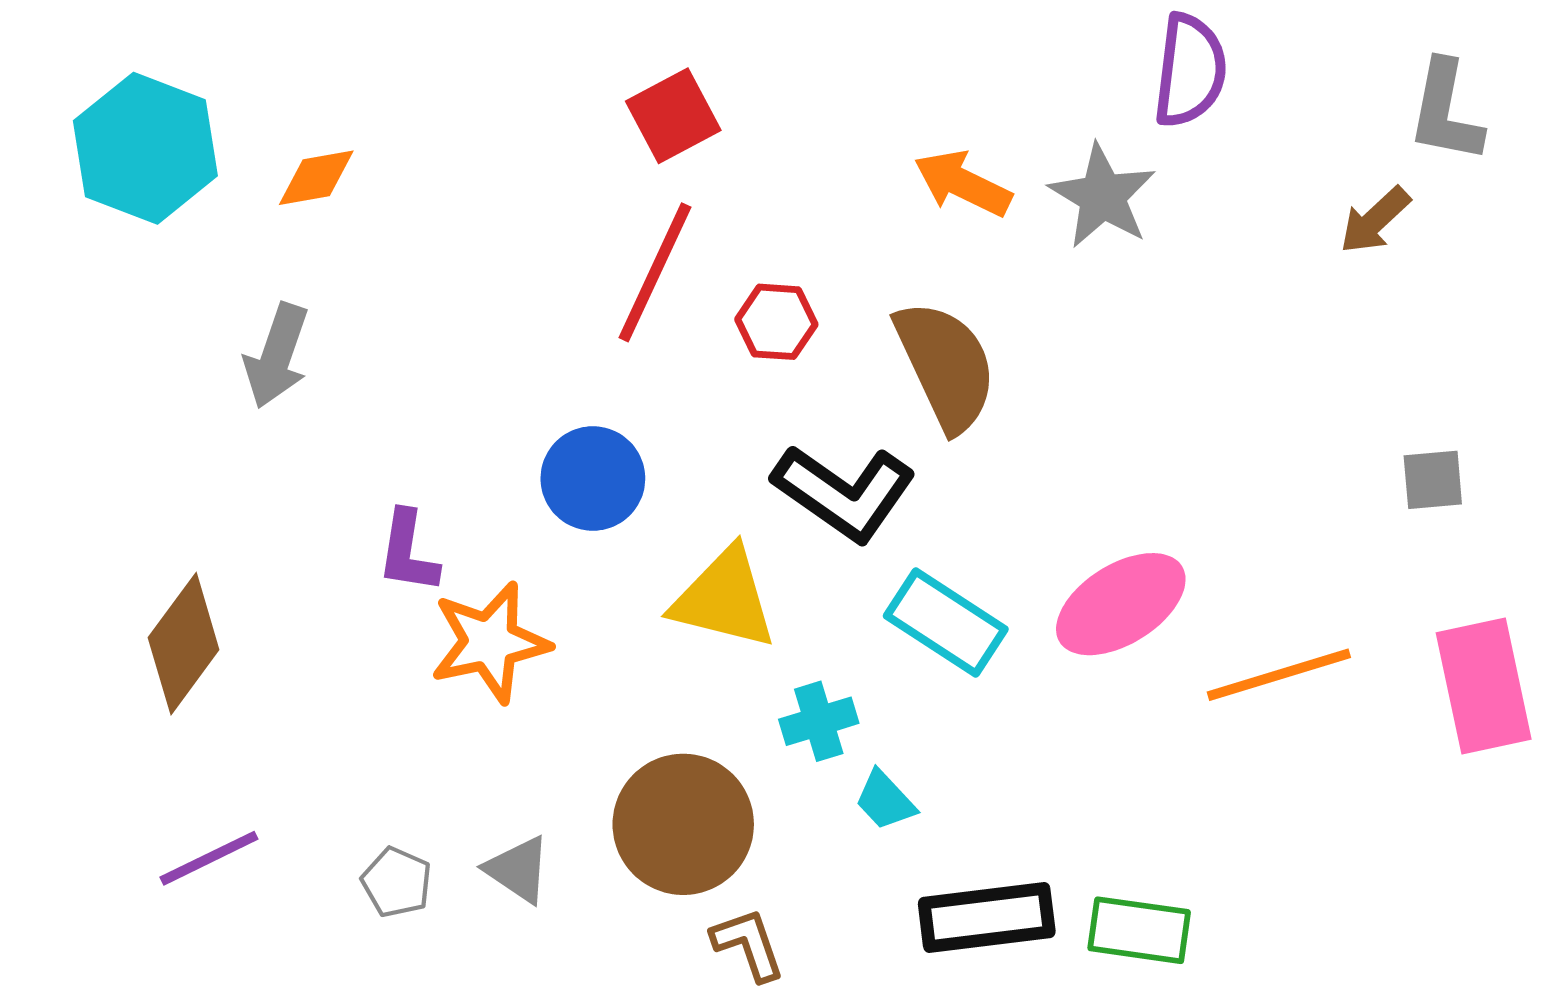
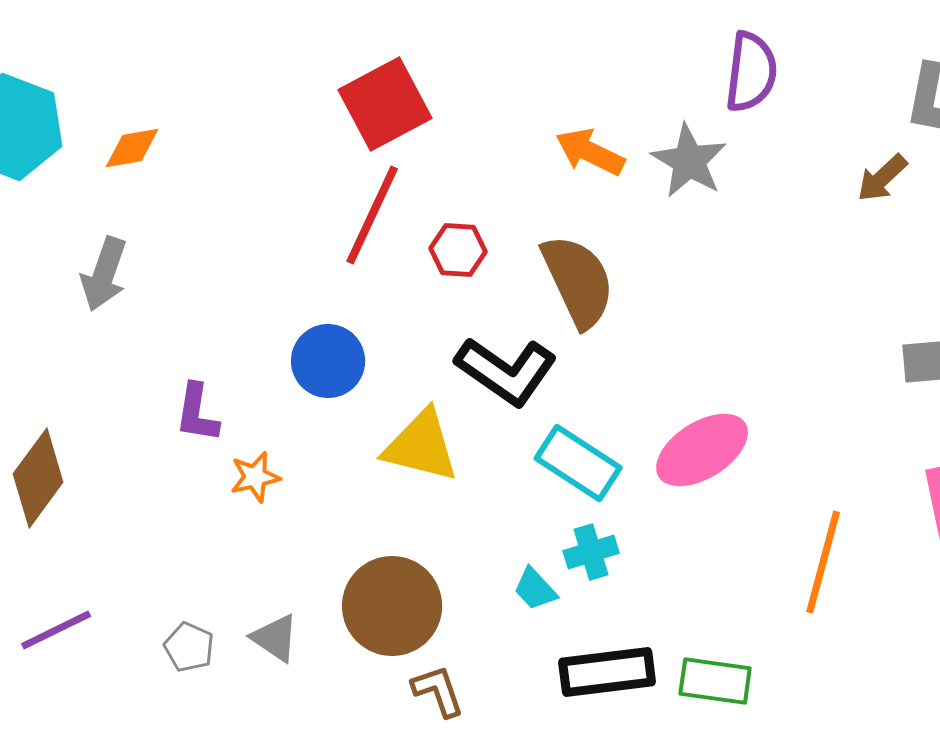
red square: (673, 116) -> (385, 104), size x1.4
orange star: (490, 642) -> (255, 477), size x0.6
orange line: (1279, 675) -> (823, 562), moved, turned -58
cyan cross: (819, 721) -> (591, 552), moved

